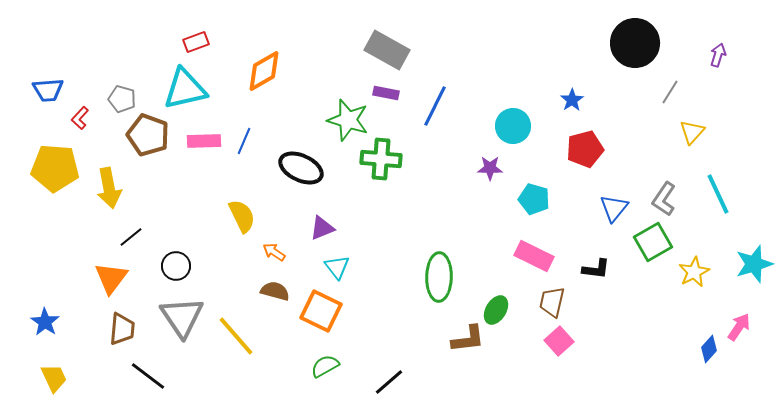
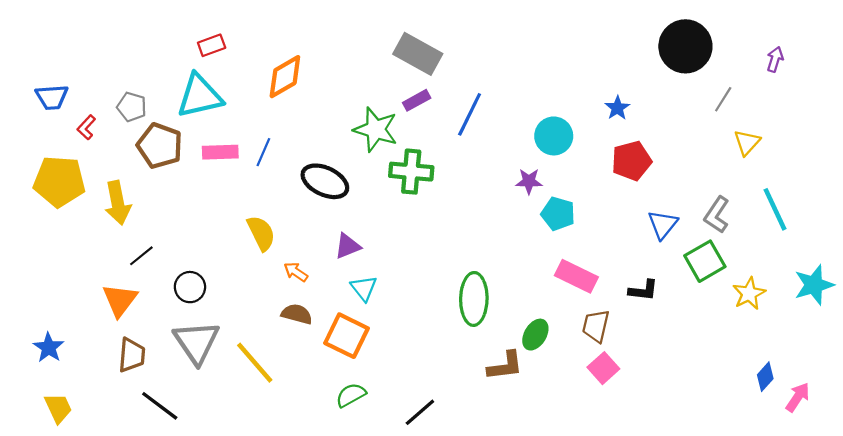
purple rectangle: (386, 93) -> (417, 100), turned -40
cyan pentagon: (534, 199) -> (558, 214), moved
pink arrow: (739, 327) -> (798, 397), moved

